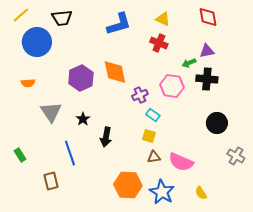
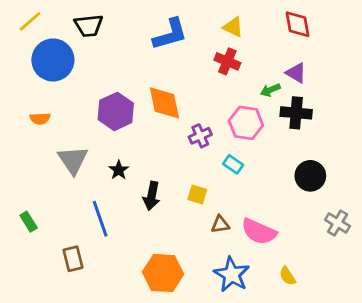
purple triangle: (207, 51) -> (296, 73), turned 42
cyan rectangle: (153, 115) -> (233, 164), moved
yellow square: (149, 136) -> (197, 194), moved
orange hexagon: (128, 185) -> (163, 273), moved

